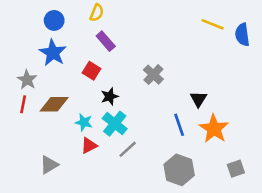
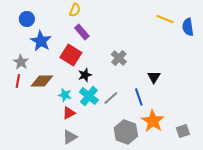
blue circle: (54, 20) -> (27, 19), moved
red square: (92, 71) -> (71, 55), size x1.5
orange star: (214, 129) -> (153, 121), moved
gray line: (128, 149) -> (111, 98), moved
gray triangle: (49, 165) -> (70, 137), moved
gray hexagon: (179, 170) -> (126, 132), moved

